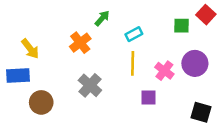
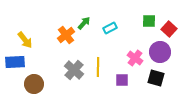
red square: (206, 15) -> (169, 29), moved
green arrow: (102, 18) -> (84, 23), moved
yellow line: (133, 63) -> (98, 67), moved
black square: (201, 112) -> (156, 78), moved

